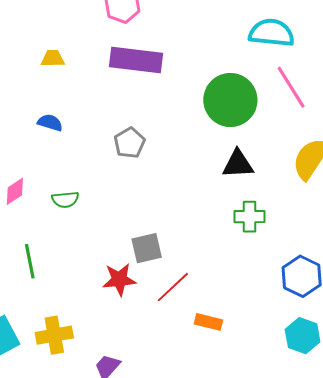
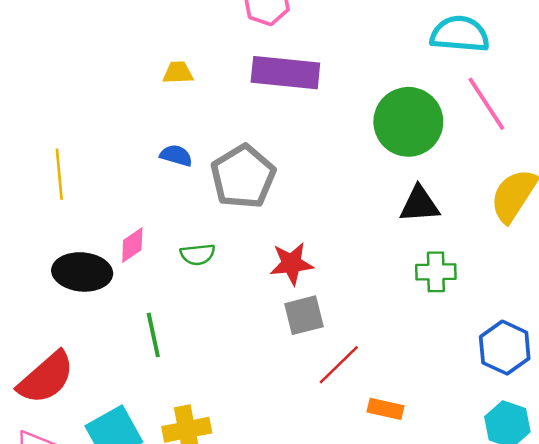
gray pentagon: (129, 143) -> (243, 177), moved, size x1.6
red star: (119, 280) -> (291, 264), moved

